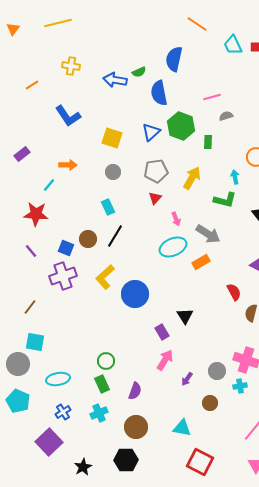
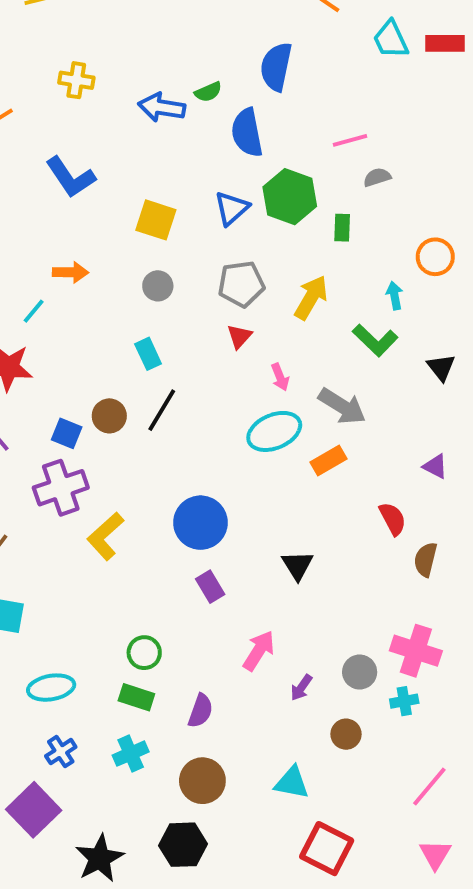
green L-shape: (225, 200) -> (375, 340), turned 30
yellow L-shape: (105, 277) -> (105, 536), moved
purple rectangle: (162, 332) -> (210, 587), moved
green rectangle: (102, 384) -> (136, 697), turned -48
black star: (83, 467) -> (100, 858), size x1.4

